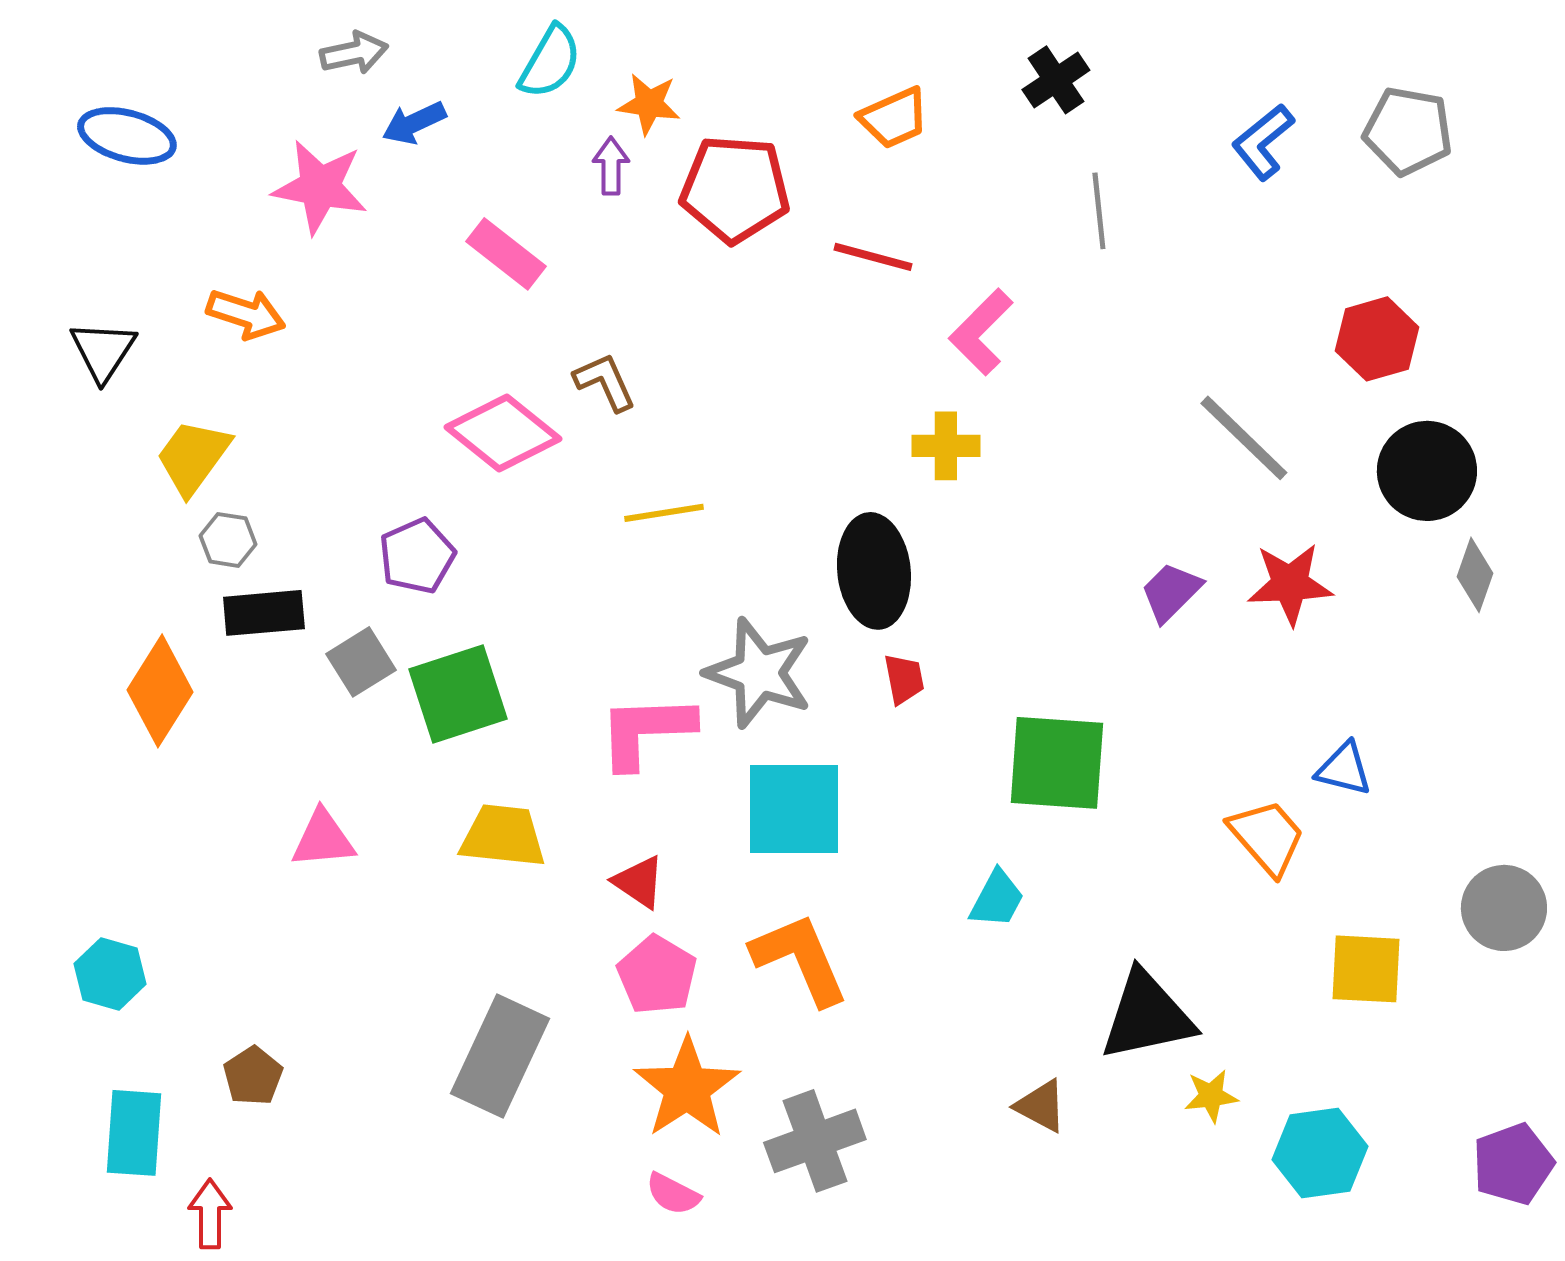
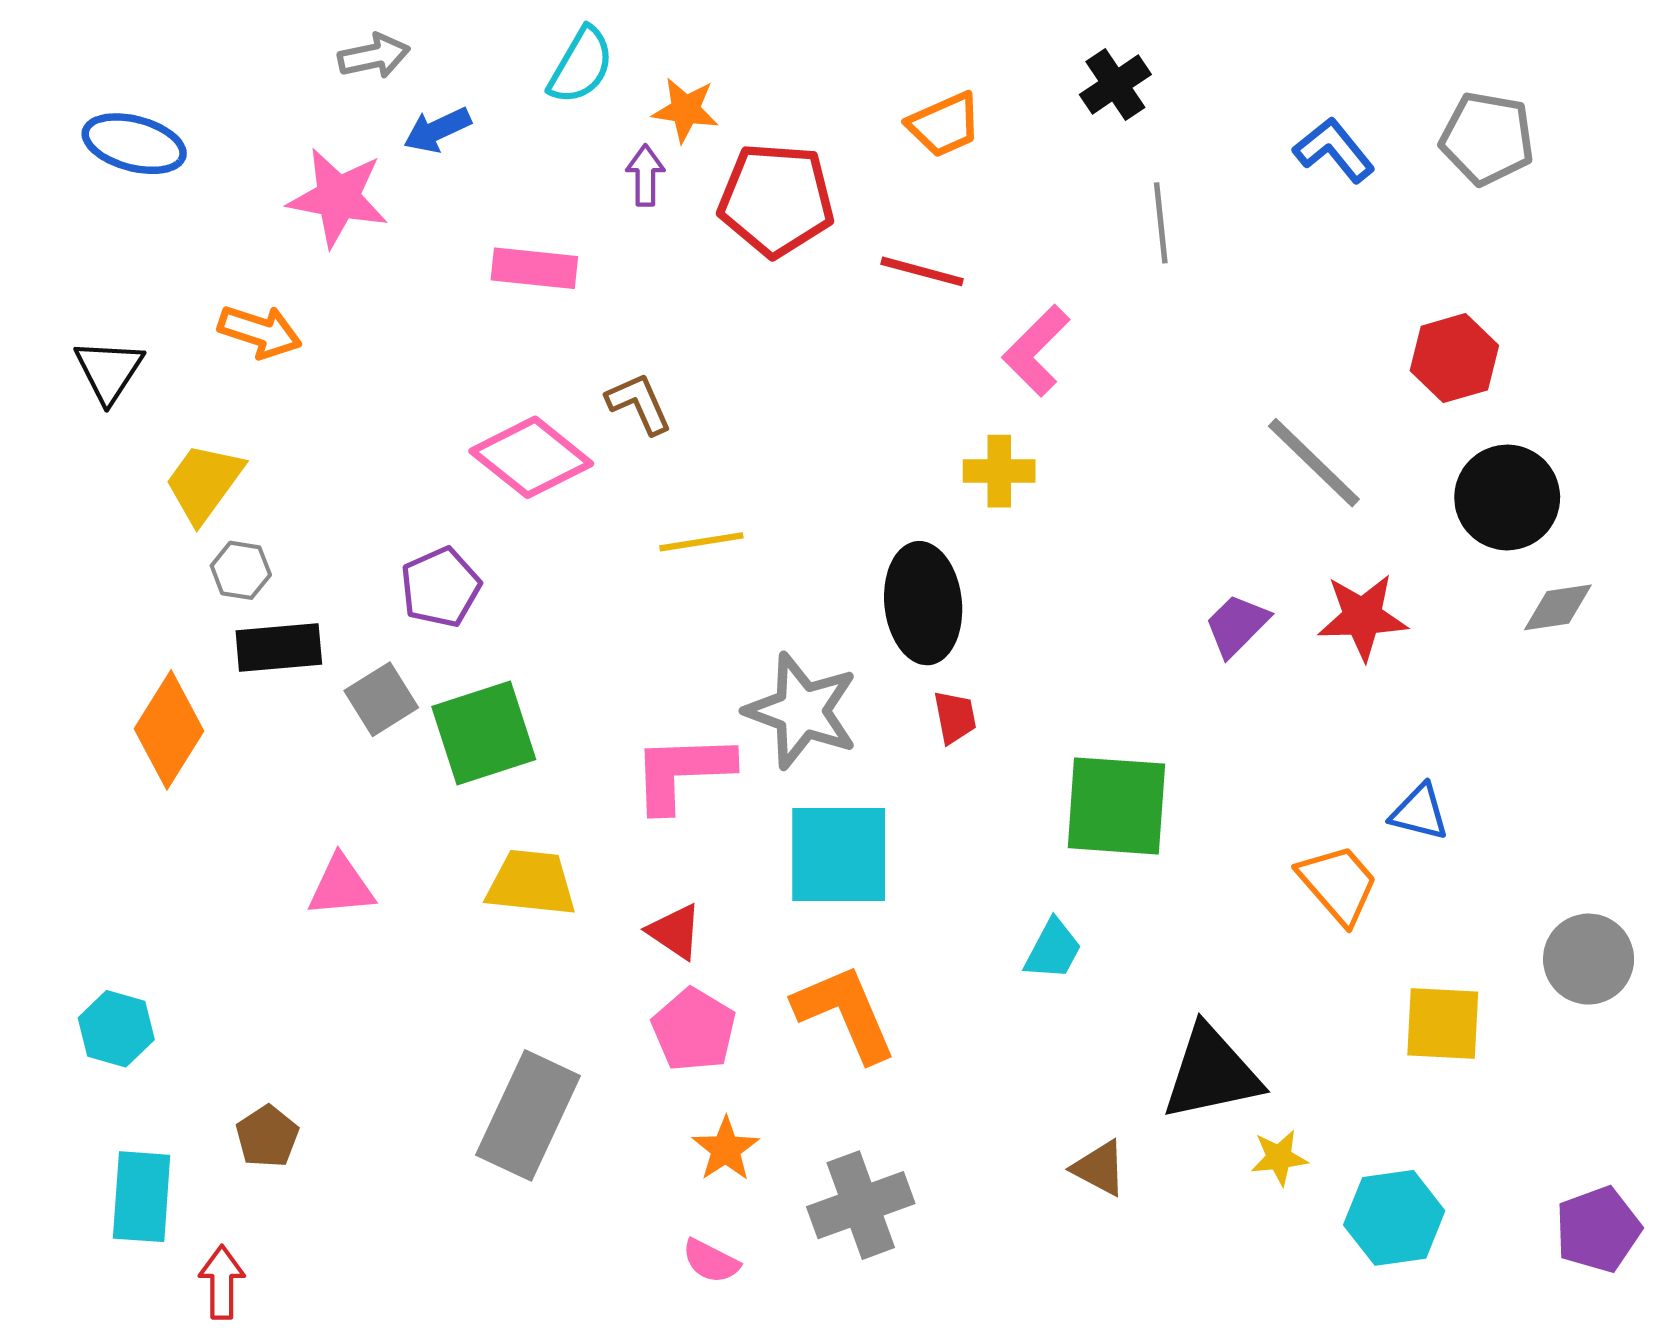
blue L-shape: (1263, 142) -> (1334, 150), turned 90
pink rectangle: (506, 254) -> (534, 268), turned -32
gray diamond: (1475, 575) -> (1558, 607), turned 62
orange star: (687, 1088) -> (726, 1149), size x0.6

